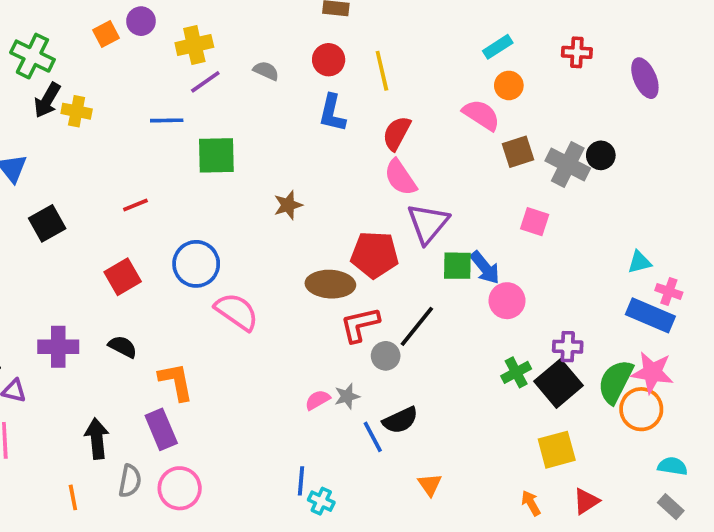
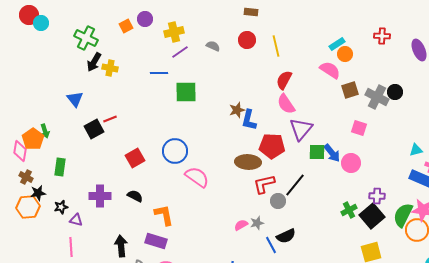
cyan rectangle: (498, 47) -> (337, 44), moved
blue L-shape: (332, 113) -> (249, 120), moved
red line: (135, 205) -> (110, 119), moved
brown star: (288, 205) -> (237, 110), moved
pink circle: (507, 301) -> (351, 163), moved
purple rectangle: (161, 429) -> (156, 241), turned -50

